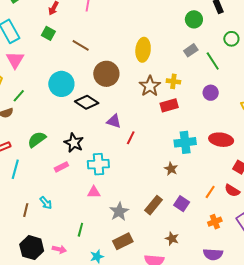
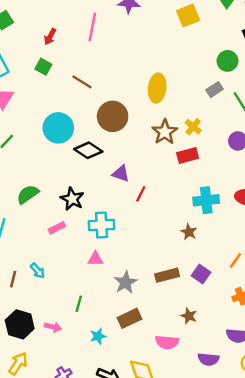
green circle: (194, 19) -> (227, 61), moved
yellow cross: (173, 81) -> (193, 127), turned 32
brown rectangle: (154, 205) -> (167, 275), turned 36

